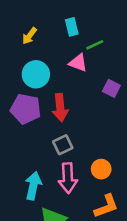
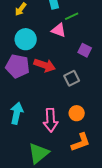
red arrow: (60, 108) -> (45, 65), turned -65
gray square: (63, 145) -> (72, 78), moved
cyan arrow: (33, 186) -> (17, 113), moved

